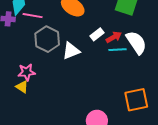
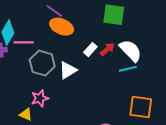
cyan line: (117, 50) -> (128, 69), moved
pink star: (27, 72) -> (40, 98), moved
orange square: (136, 100) -> (141, 107), turned 30

